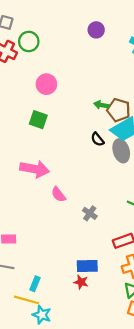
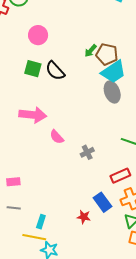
green arrow: (101, 105) -> (91, 51), turned -56
black semicircle: (97, 139) -> (55, 71), moved, size x1.5
gray cross: (90, 213) -> (87, 152), turned 32
blue rectangle: (87, 266) -> (103, 202), moved, turned 60

